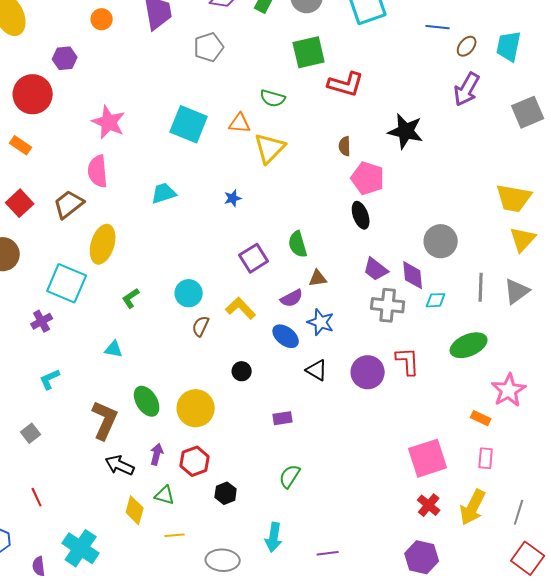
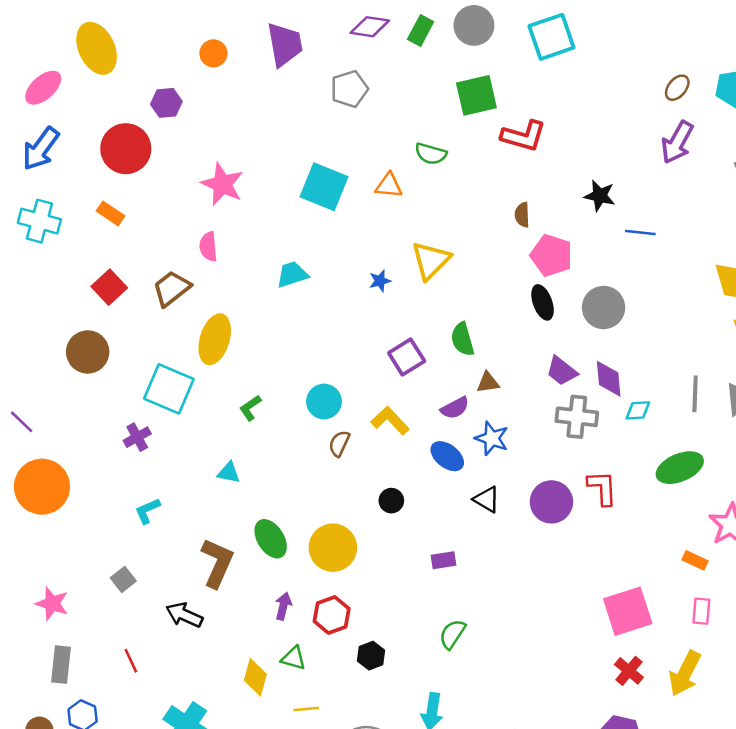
blue line: (438, 27) -> (640, 233), moved
black star: (406, 131) -> (600, 196), size x0.7
yellow triangle: (270, 148) -> (431, 260), moved
pink semicircle: (98, 171) -> (208, 246), size x0.7
gray circle: (441, 241) -> (604, 307), moved
black arrow: (120, 465) -> (184, 615), moved

